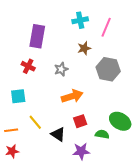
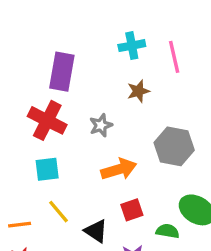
pink line: (106, 27) -> (174, 57), turned -36
red cross: (28, 66) -> (47, 120), size x1.6
gray hexagon: (108, 69) -> (174, 146), moved
cyan square: (18, 96) -> (47, 169), moved

